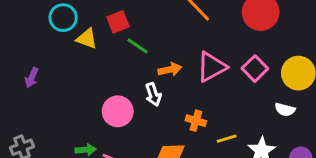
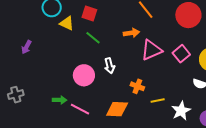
red square: (118, 22) -> (89, 14), turned 35
green line: (137, 46) -> (93, 38), moved
orange arrow: (170, 69) -> (131, 33), moved

